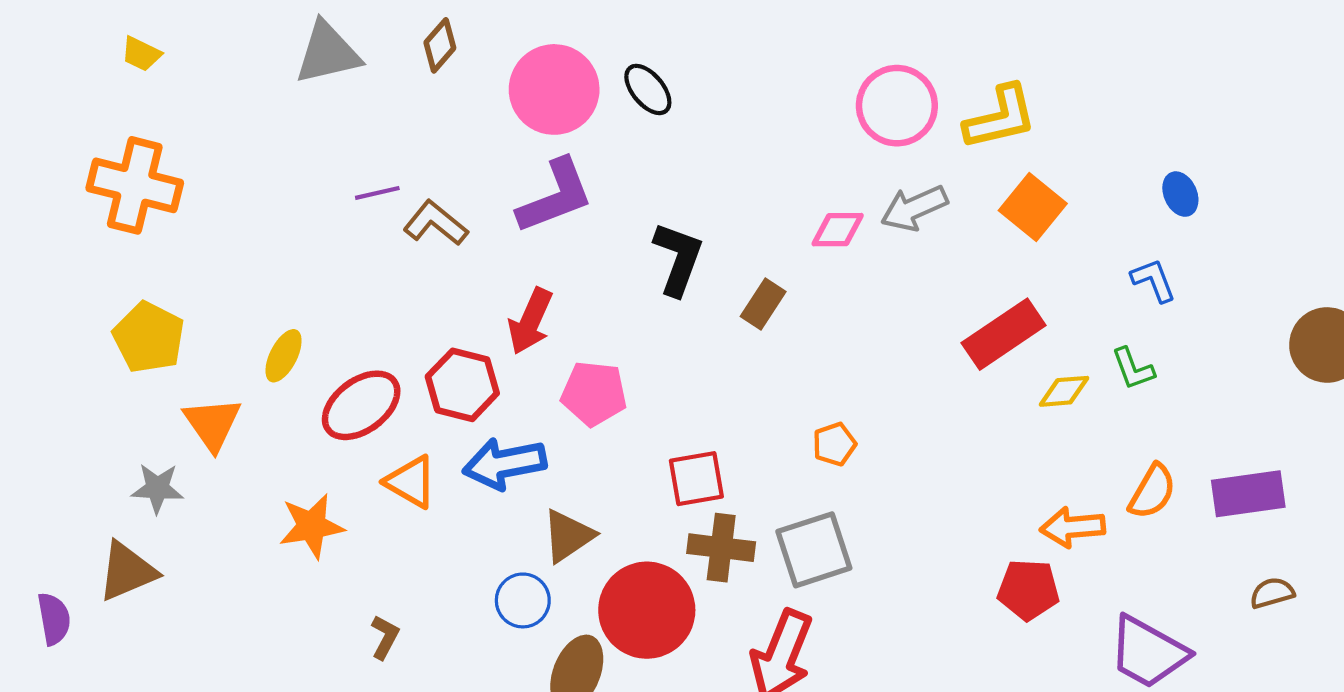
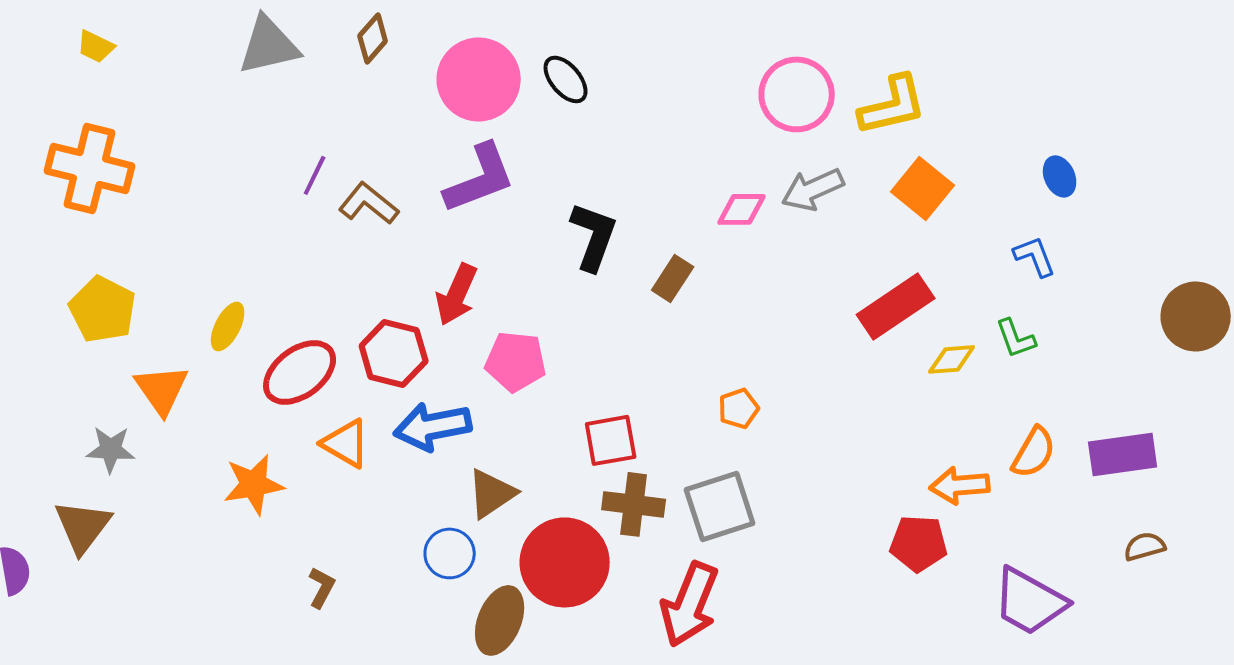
purple line: (377, 193) -> (315, 175), turned -51
brown triangle: (127, 571) -> (83, 526), turned -30

